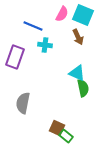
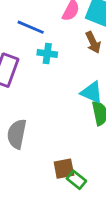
brown square: (57, 128) -> (64, 169), turned -35

